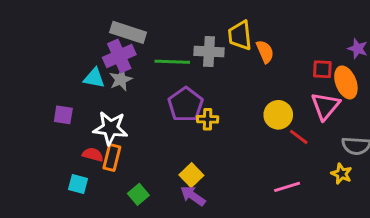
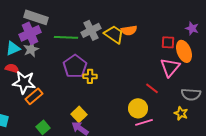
yellow trapezoid: (240, 35) -> (114, 34), moved, turned 130
gray cross: (209, 52) -> (91, 30), turned -30
orange semicircle: (265, 52) -> (129, 30), turned 105
cyan triangle: (94, 78) -> (13, 48), turned -35
yellow circle: (278, 115) -> (138, 108), moved
red semicircle: (93, 155) -> (12, 68), moved
orange rectangle: (112, 158) -> (34, 96), moved, turned 36

